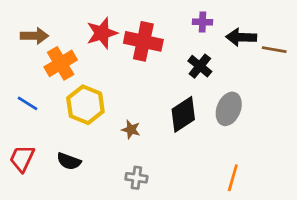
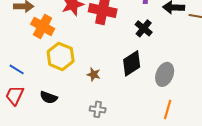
orange cross: (61, 63) -> (43, 26), turned -30
blue line: (28, 103) -> (17, 69), moved
gray ellipse: (229, 109) -> (165, 74), moved

